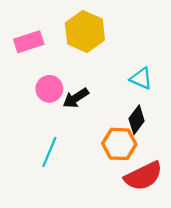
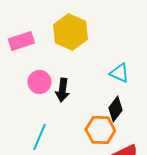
black arrow: (76, 98) -> (62, 90), turned -50

